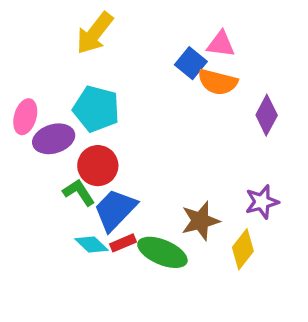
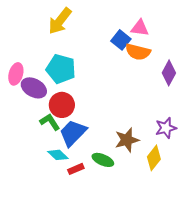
purple ellipse: (54, 139) -> (34, 88), turned 45
red rectangle: (123, 243) -> (76, 169), moved
green ellipse: (162, 252) -> (103, 160), size x0.7

